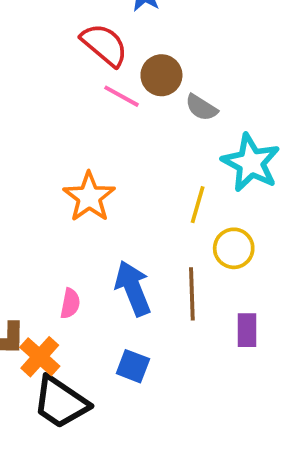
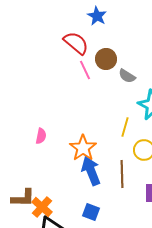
pink line: (122, 96) -> (85, 70), turned 36
orange star: (89, 197) -> (83, 148), moved
pink semicircle: (70, 303) -> (41, 136), moved

